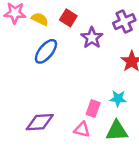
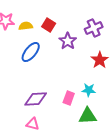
yellow semicircle: (40, 19) -> (26, 26), turned -32
purple diamond: (40, 122) -> (36, 99), moved
pink triangle: (82, 130) -> (33, 124), moved

